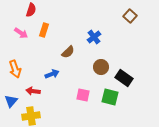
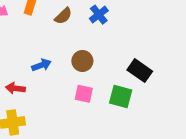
brown semicircle: (68, 52) -> (63, 16), moved
brown circle: (101, 67) -> (82, 61), moved

